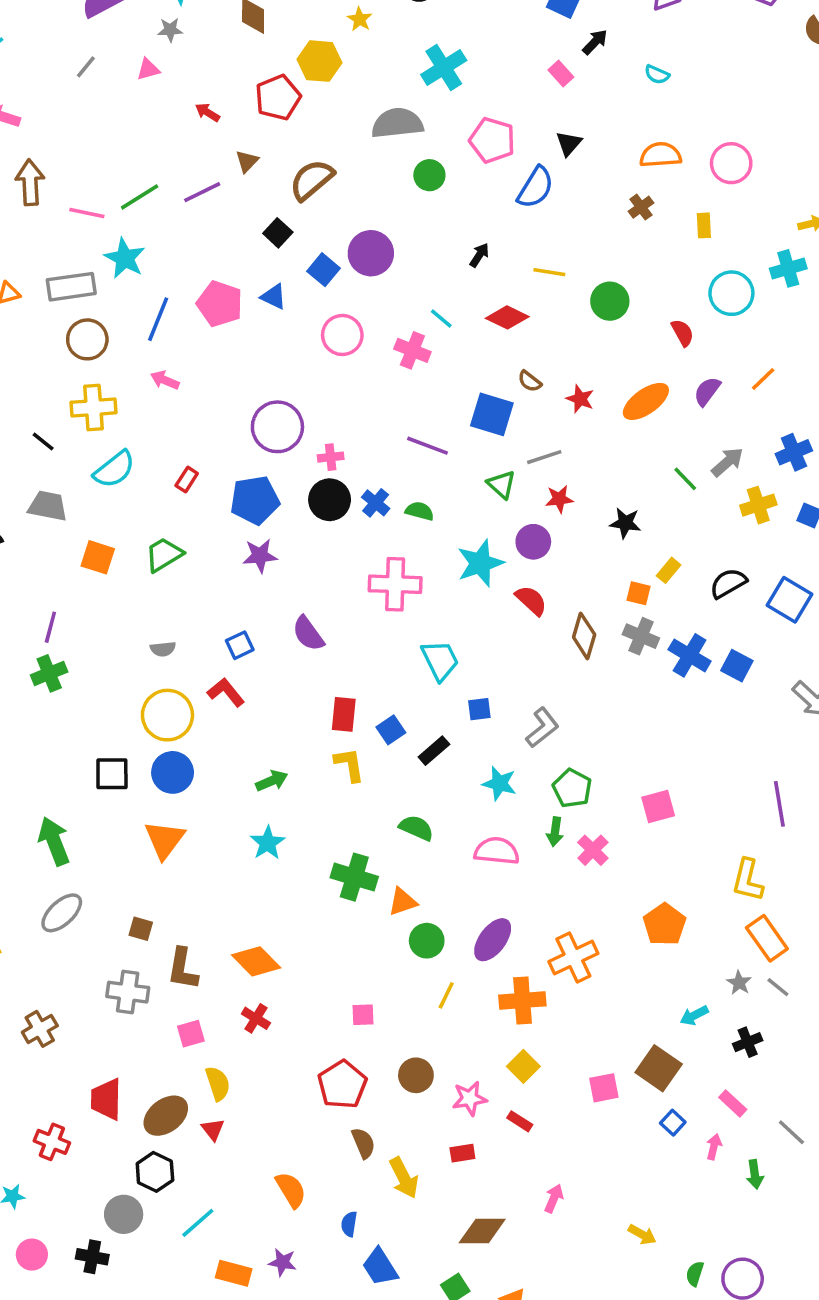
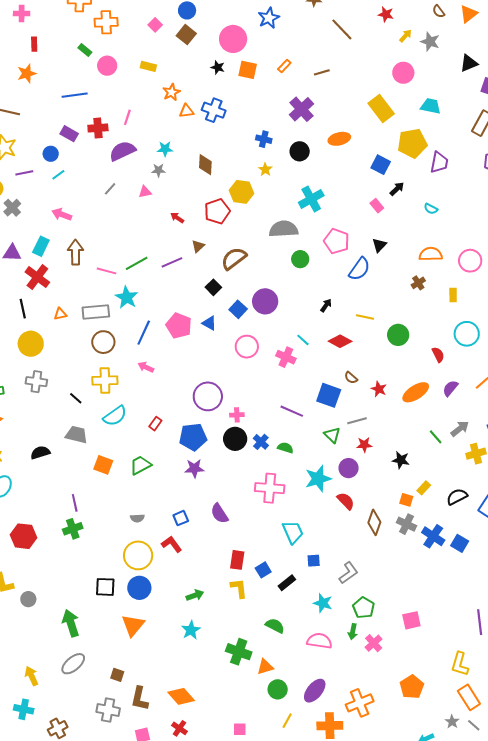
purple line: (50, 627) -> (75, 503), turned -30

